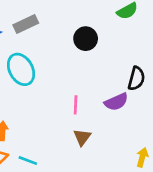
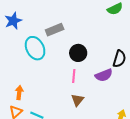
gray rectangle: (26, 24) -> (55, 30), moved
black circle: (86, 39) -> (78, 53), moved

